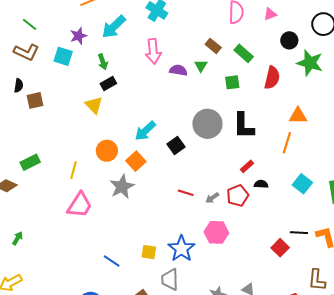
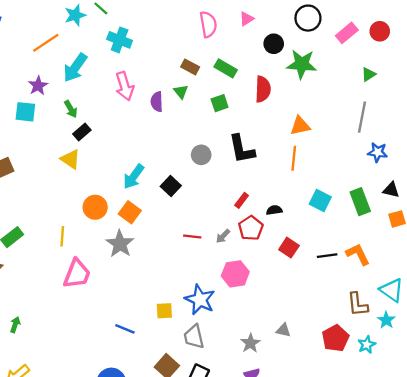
purple semicircle: (178, 70) -> (157, 102), turned -90
gray circle: (207, 124) -> (201, 155), size x0.6
red rectangle: (247, 166) -> (242, 200), moved
red square: (280, 248) -> (289, 248), moved

